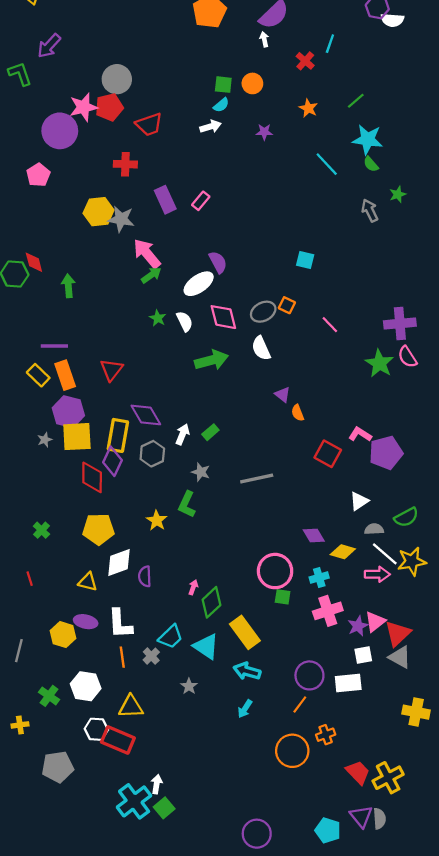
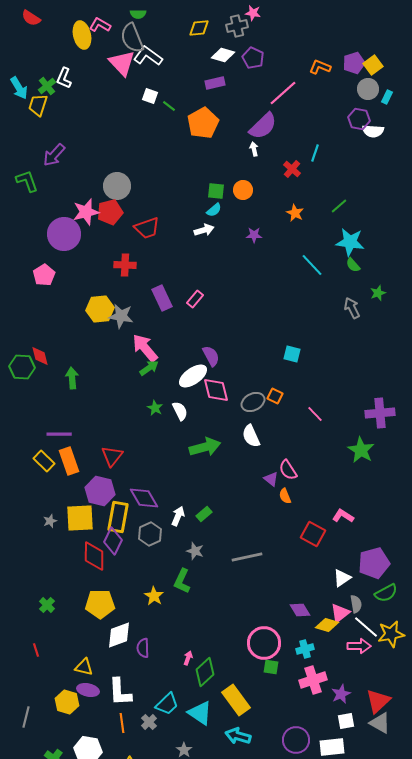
pink diamond: (223, 317) -> (216, 390), moved
pink semicircle: (407, 357) -> (288, 470), moved
purple hexagon: (68, 412) -> (100, 491), moved
purple pentagon: (386, 453) -> (374, 563), moved
gray semicircle: (374, 529) -> (356, 604), turned 84
yellow triangle: (88, 582) -> (84, 667), moved
pink triangle: (375, 622) -> (340, 613), moved

